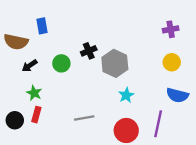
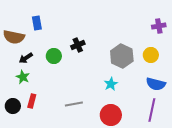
purple cross: (171, 29) -> (159, 26), moved
gray hexagon: (115, 63) -> (122, 56), moved
green star: (34, 93) -> (23, 77), moved
purple line: (158, 124) -> (152, 110), moved

